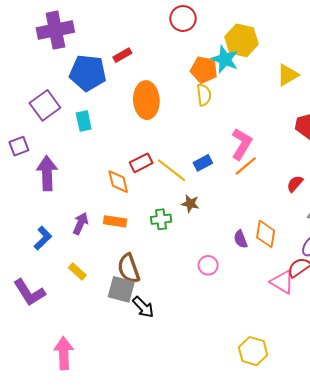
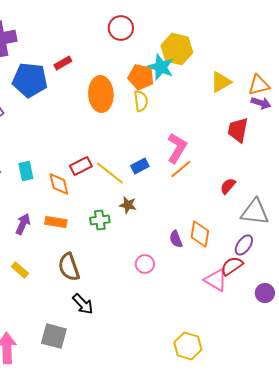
orange ellipse: (146, 100) -> (101, 94), moved
cyan rectangle: (84, 121) -> (26, 171), moved
gray square: (121, 289) -> (54, 336), moved

